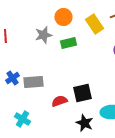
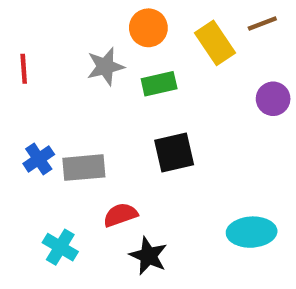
black square: (82, 93) -> (174, 153), moved
red semicircle: (59, 101) -> (120, 215), moved
black star: (84, 123) -> (148, 256), moved

